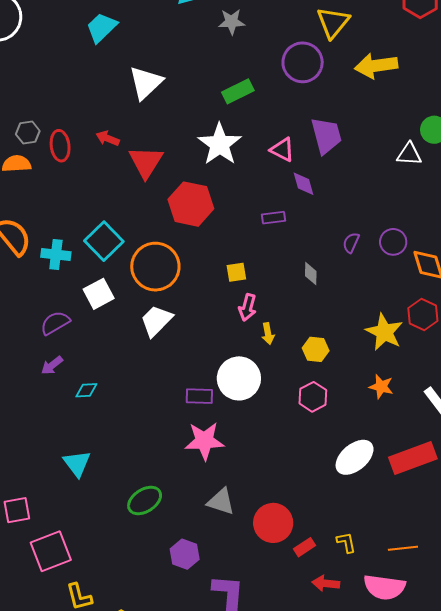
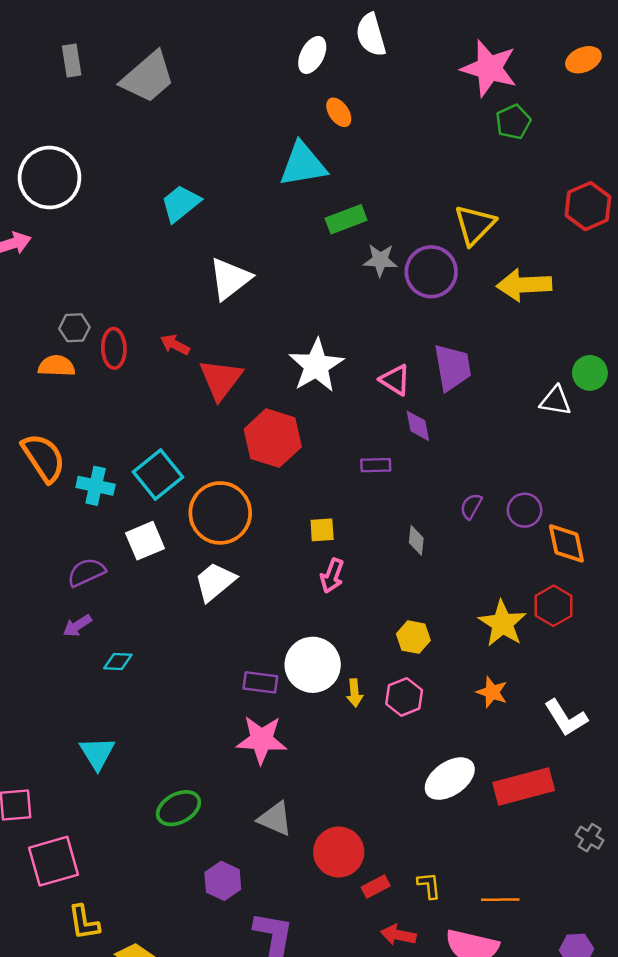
gray star: (232, 22) -> (380, 260), moved
green rectangle: (238, 91) -> (346, 219), moved
yellow arrow: (268, 334) -> (355, 693), moved

